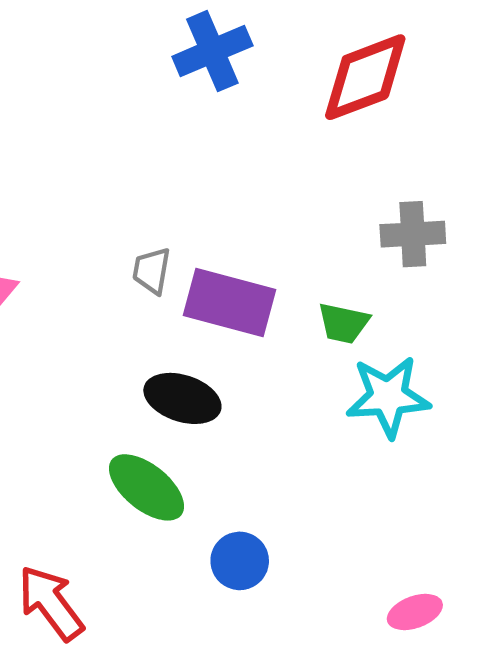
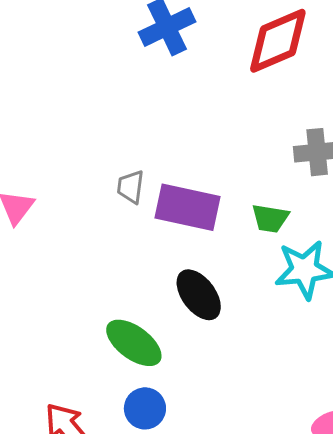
black ellipse: (182, 398) -> (199, 295), moved, turned 38
blue circle: (240, 561) -> (145, 408), moved

